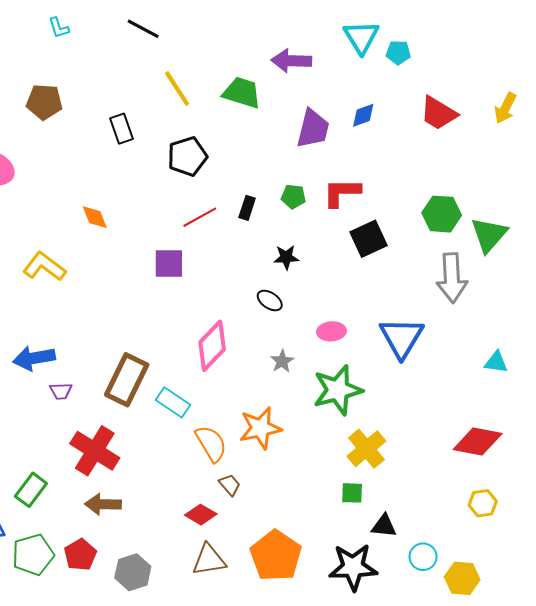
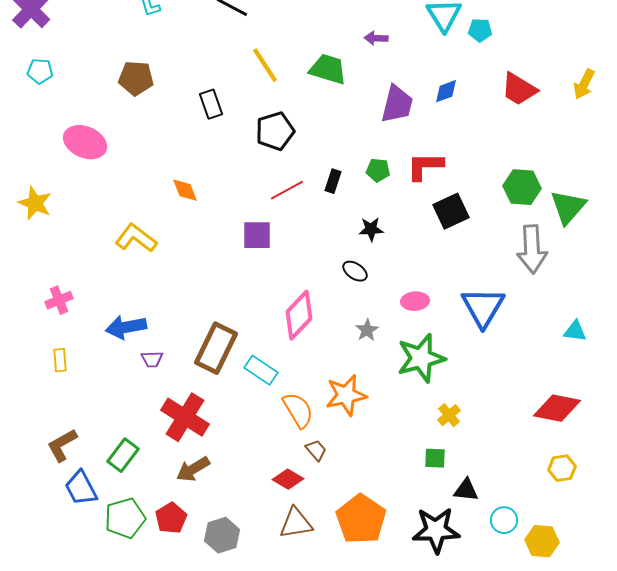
purple arrow: (291, 61) -> (376, 38), size x0.6
yellow cross: (366, 449) -> (449, 415), size x0.6
brown arrow: (103, 504) -> (193, 469), turned -32

